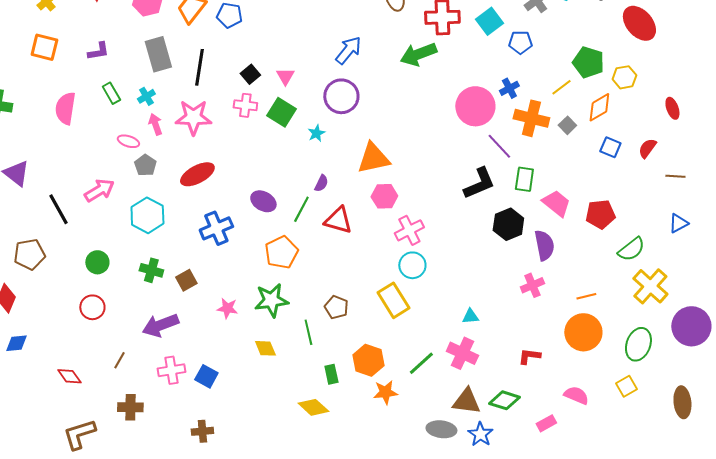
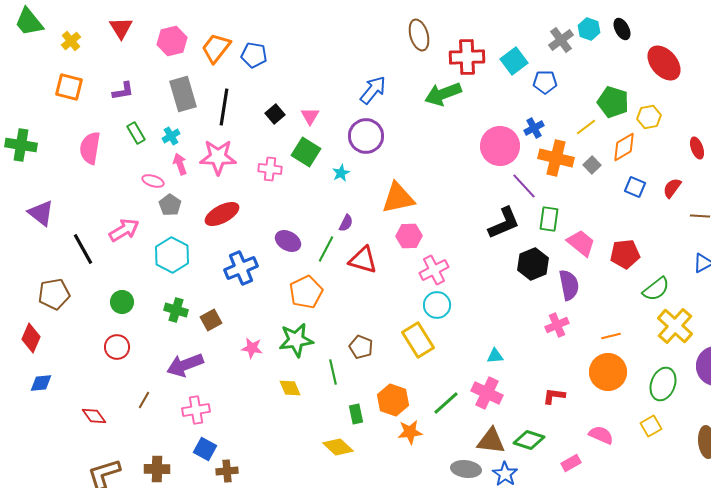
pink cross: (245, 105) -> (270, 169), moved
blue square: (206, 376) -> (205, 449), moved
brown cross: (130, 407) -> (157, 469), moved

